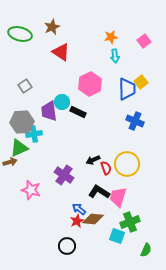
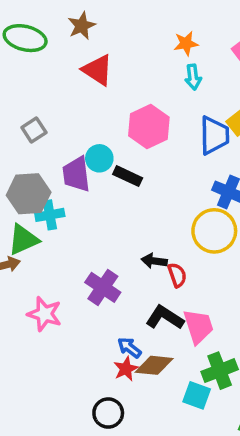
black arrow: (93, 160) -> (154, 261), turned 32
yellow circle: (127, 164) -> (214, 231), moved
pink trapezoid: (118, 197) -> (198, 326), turned 145

